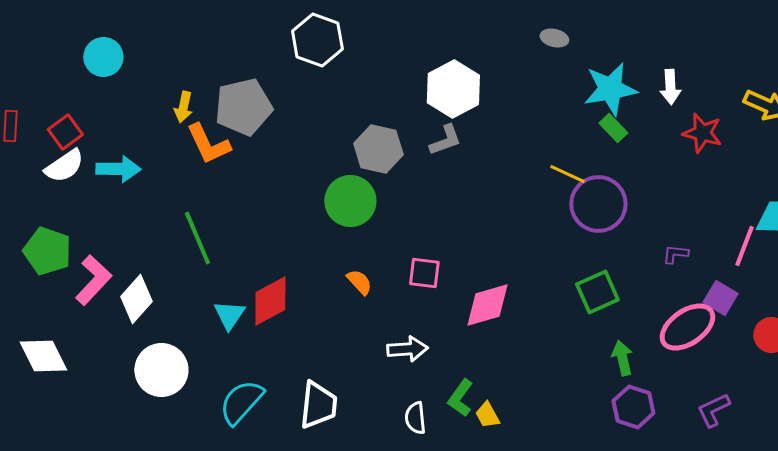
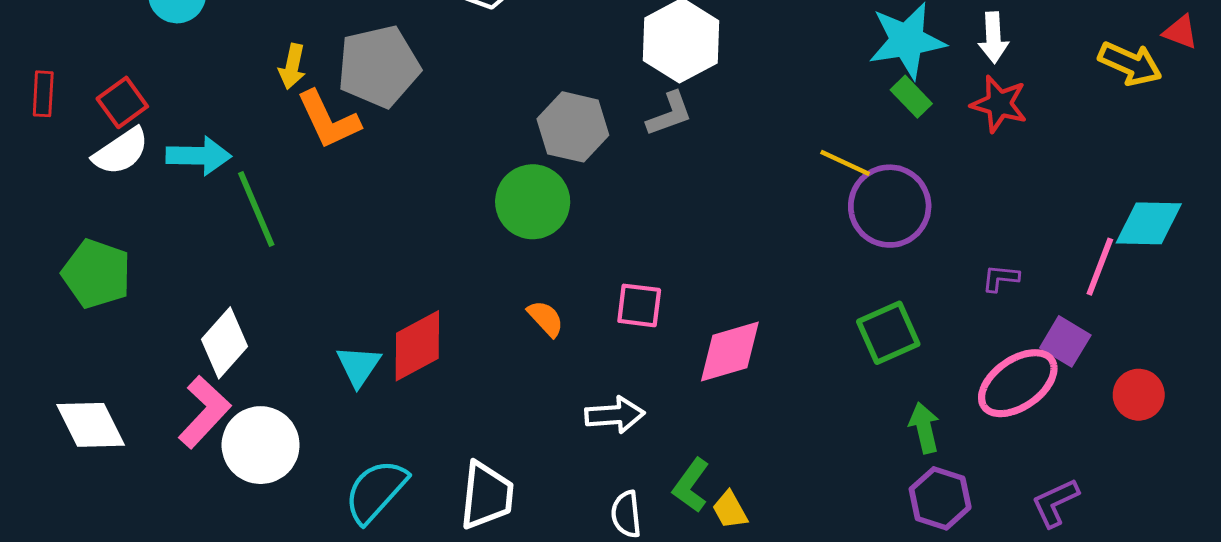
red star: (702, 133) -> (999, 104), moved
green line: (197, 238) -> (256, 209), moved
pink L-shape: (93, 280) -> (204, 412), moved

